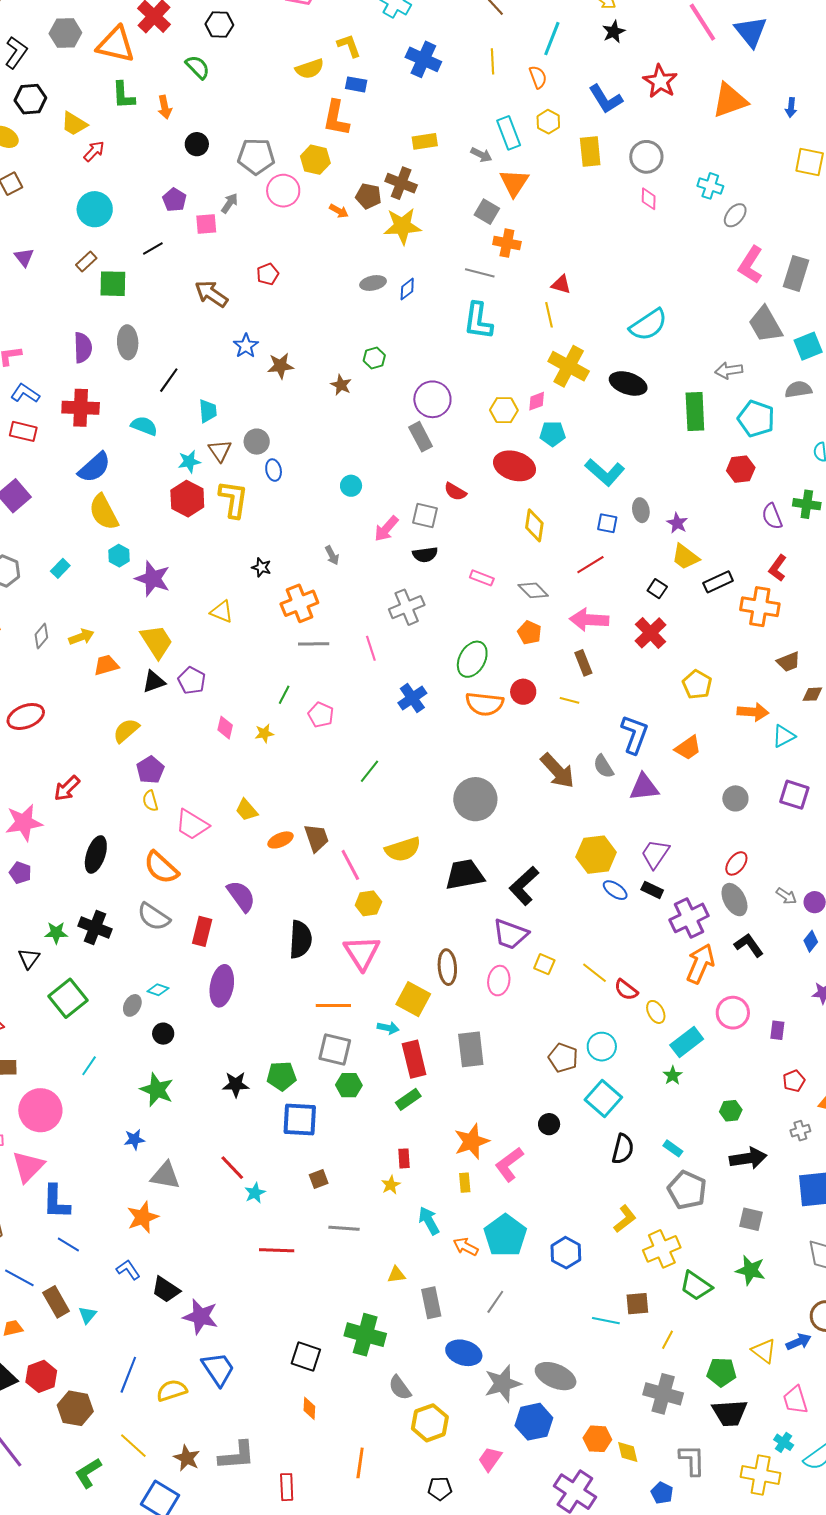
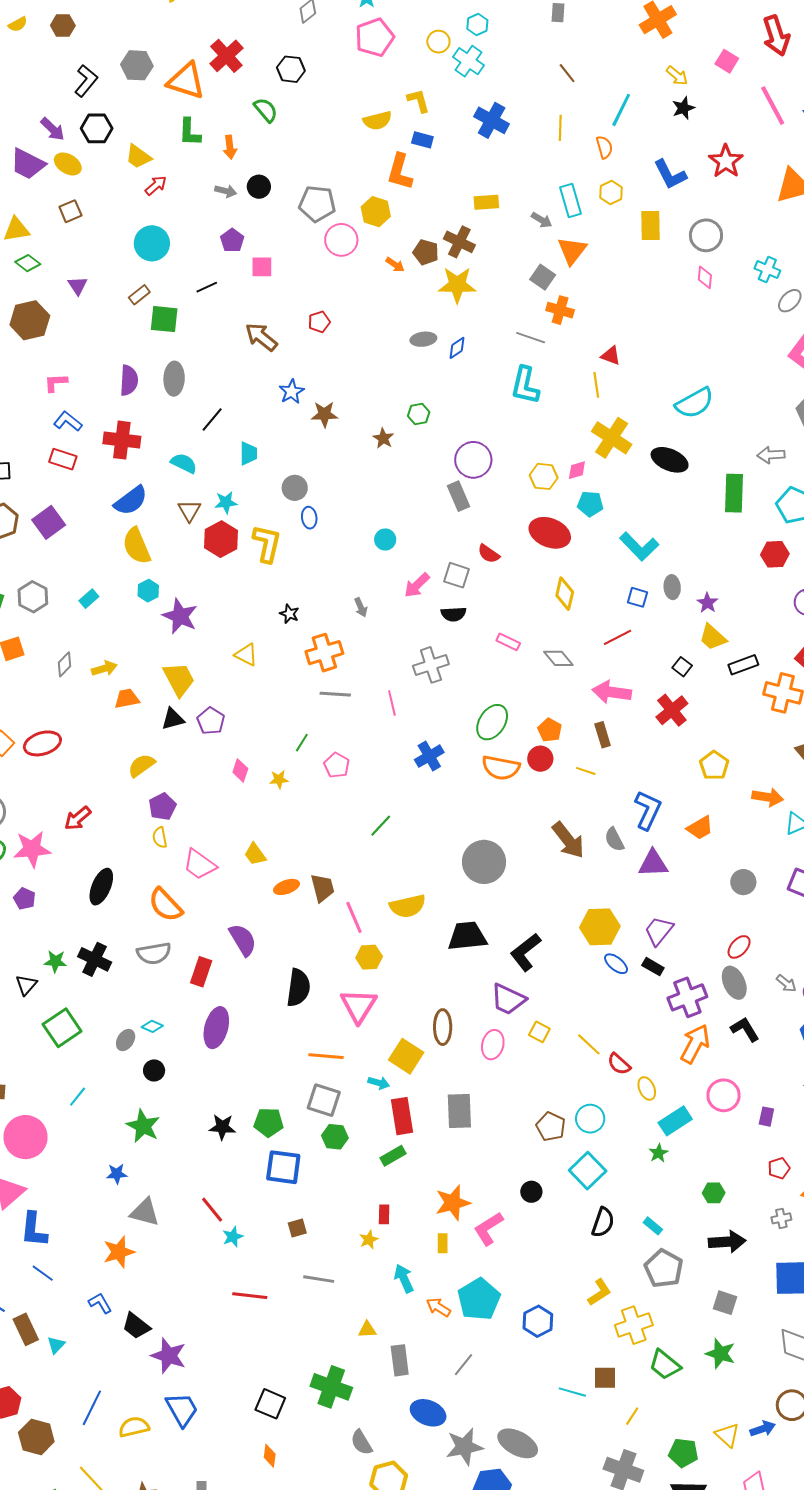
gray arrow: (230, 203) -> (226, 191), moved, turned 65
brown triangle: (220, 451) -> (189, 511), moved
orange pentagon: (529, 633) -> (550, 730), moved
gray semicircle: (154, 917) -> (154, 953), turned -48

